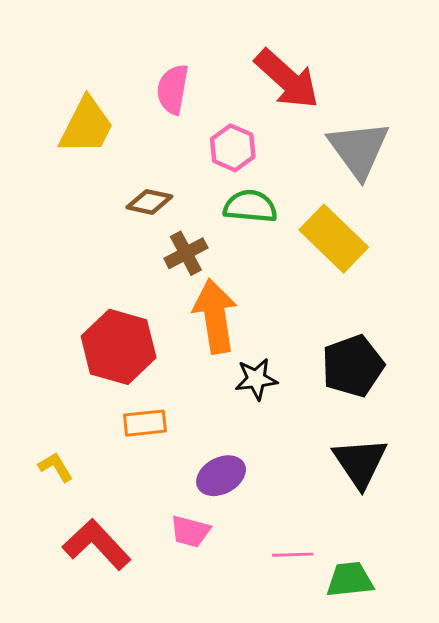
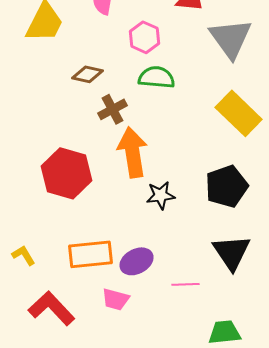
yellow rectangle: (334, 239) -> (239, 113), moved
orange rectangle: (145, 423) -> (91, 254), moved, size x1.5
pink line: (293, 555) -> (186, 284), moved

